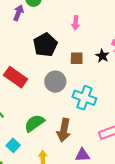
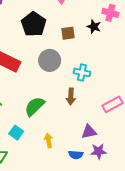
cyan cross: (84, 98) -> (82, 72), size x0.7
brown arrow: (64, 130) -> (71, 97), moved, size x0.7

